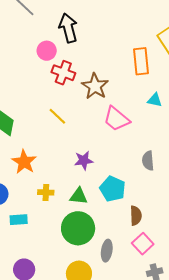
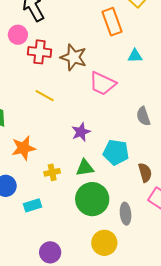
orange star: (24, 162) -> (24, 148), turned -30

